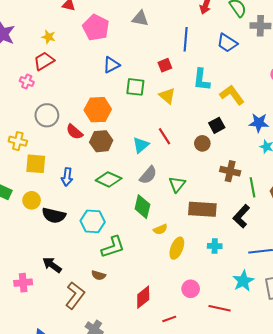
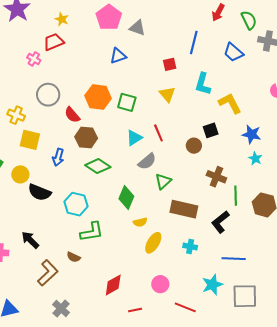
gray triangle: (140, 18) -> (137, 28), moved
green square: (135, 87) -> (127, 102), moved
brown hexagon: (101, 141) -> (86, 138), moved
gray semicircle: (148, 175) -> (147, 161), moved

